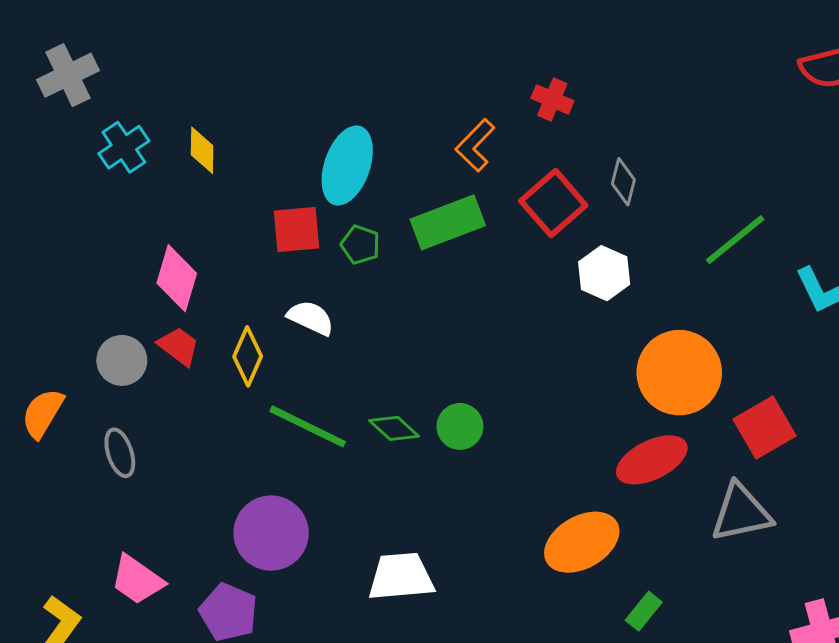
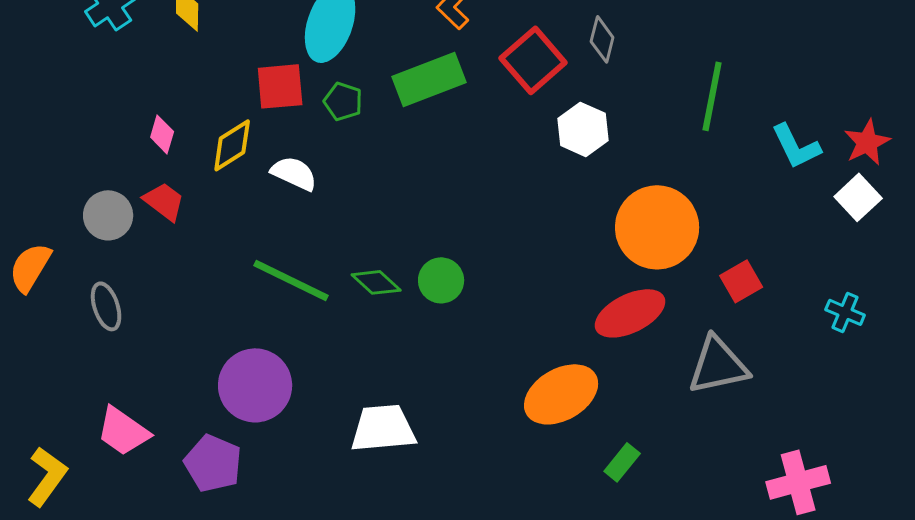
green line: (735, 240) -> (712, 96), turned -40
pink diamond: (177, 278) -> (162, 134), size x0.6
yellow diamond: (248, 356) -> (232, 145), moved, turned 34
red square: (765, 427) -> (741, 281), size x0.7

